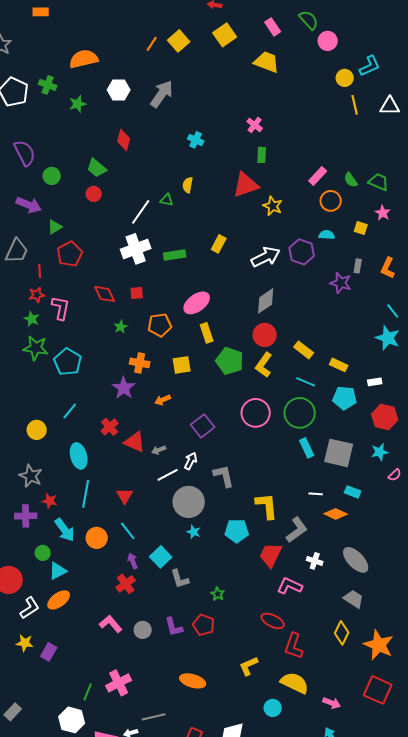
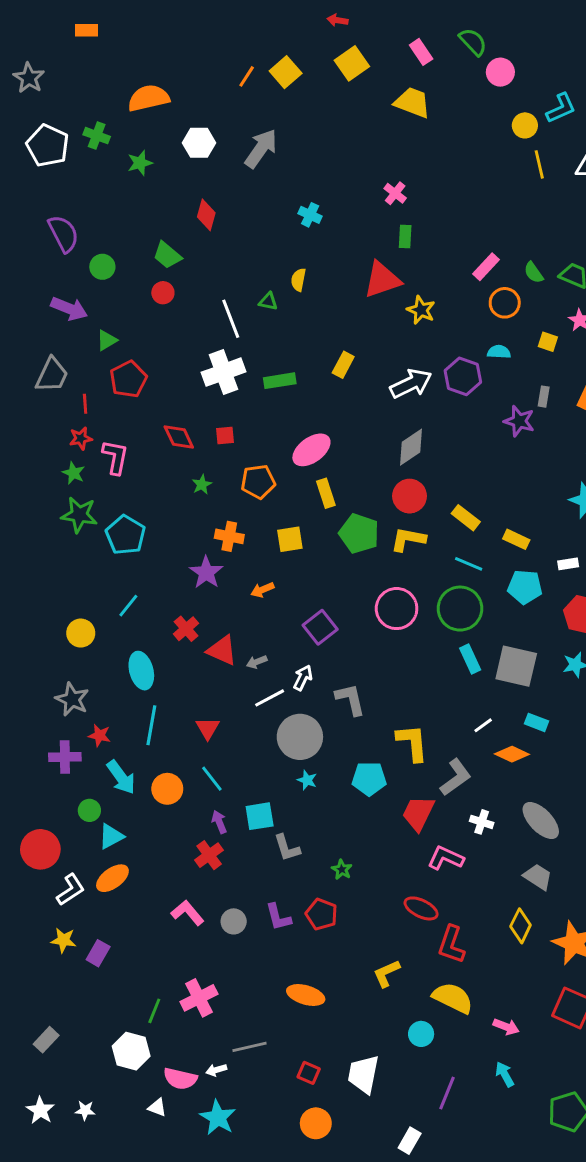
white line: (141, 212) -> (231, 319), turned -56
yellow L-shape: (264, 365) -> (408, 539), turned 65
white line: (316, 494) -> (483, 725), turned -40
cyan square: (161, 557) -> (260, 816), turned 35

